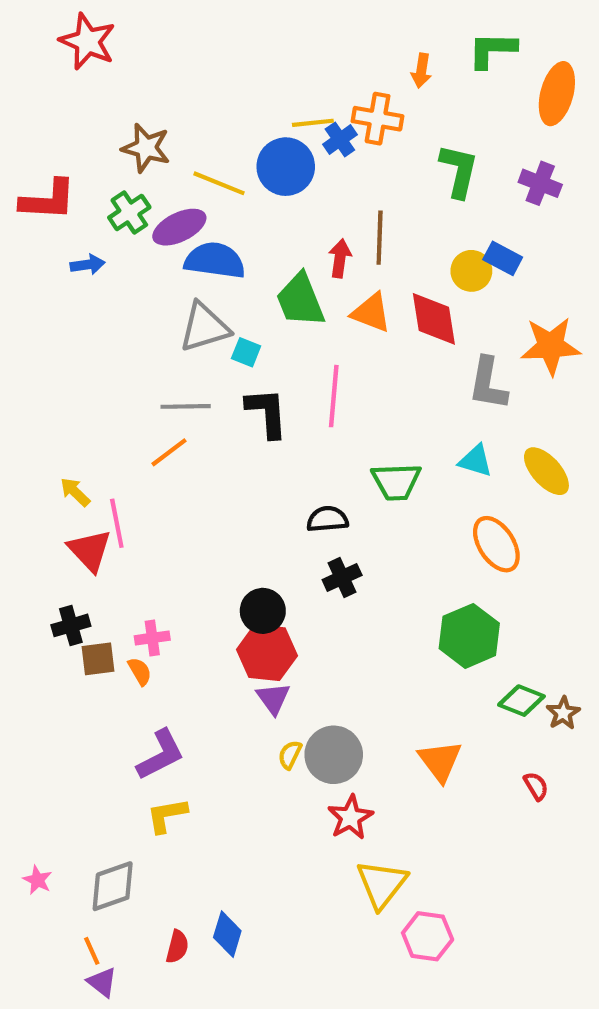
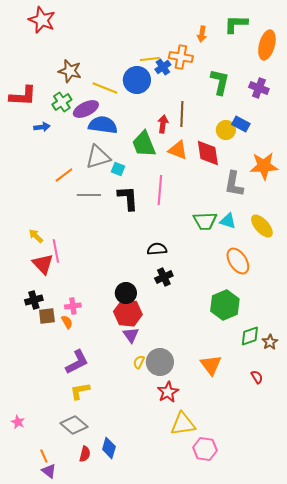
orange line: (169, 452) -> (64, 175), moved
green trapezoid: (396, 482) -> (205, 221), moved
green diamond: (521, 701) -> (250, 336), turned -40
yellow triangle: (382, 884) -> (183, 424), turned 44
gray diamond: (113, 886) -> (74, 425), moved, turned 60

